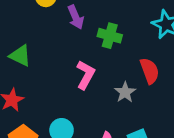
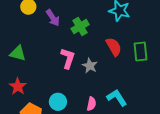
green cross: (110, 36) -> (80, 27), turned -36
gray star: (125, 92) -> (90, 66), moved

